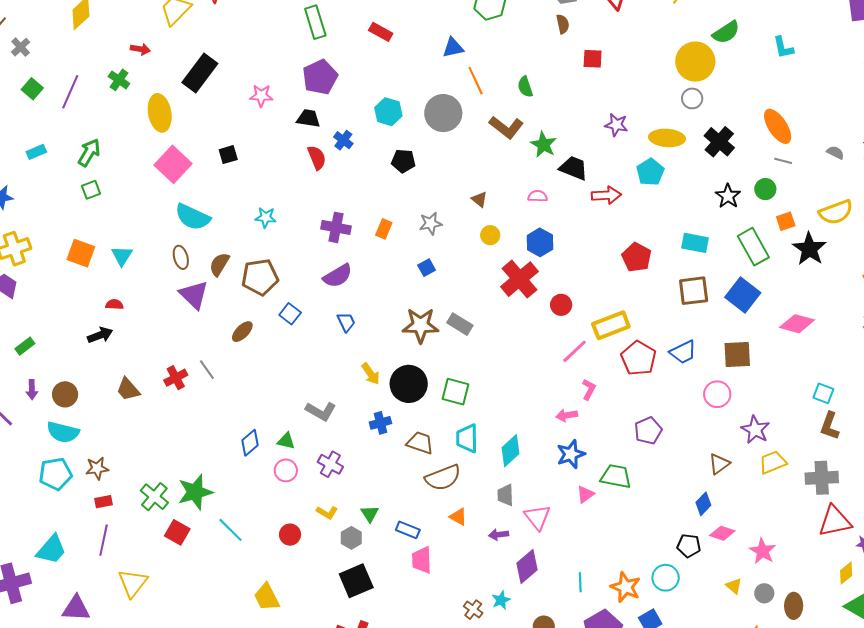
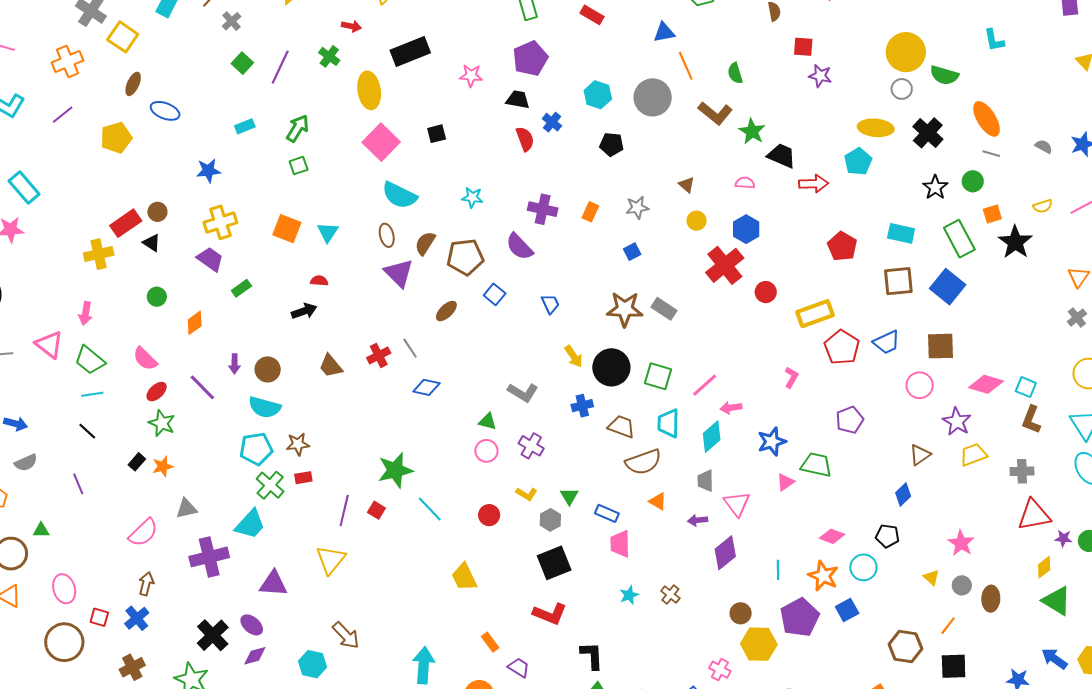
green semicircle: (726, 32) -> (944, 75), moved, turned 48
black rectangle: (200, 73) -> (410, 51), turned 30
purple star: (616, 125) -> (820, 76), moved
yellow semicircle: (836, 212) -> (1043, 206), size x0.6
purple semicircle: (338, 276) -> (519, 247), moved, turned 76
pink diamond: (797, 324) -> (986, 384), moved
green rectangle: (25, 346) -> (241, 288), moved
pink line: (575, 351) -> (705, 385), moved
pink arrow: (567, 415) -> (731, 408), moved
blue diamond: (250, 443) -> (426, 387), moved, turned 52
gray cross: (822, 478) -> (1022, 471), size x0.7
green cross: (154, 497) -> (270, 485), moved
red square: (177, 532) -> (376, 510), size x0.7
pink diamond: (722, 533) -> (832, 536), moved
purple line: (104, 540) -> (344, 510), moved
cyan star: (501, 600) -> (629, 595), moved

